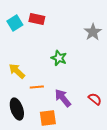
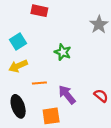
cyan square: (15, 23) -> (18, 42), moved
yellow arrow: (17, 71) -> (18, 66), turned -66

